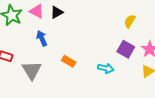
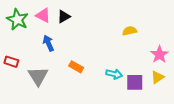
yellow semicircle: (130, 21) -> (130, 31), moved, turned 48
purple square: (126, 49) -> (135, 82), moved, turned -30

